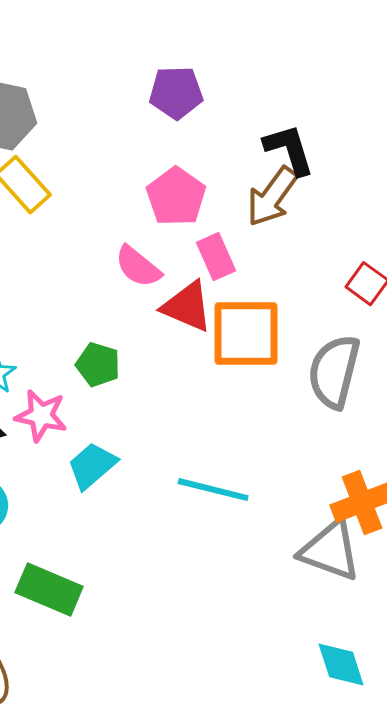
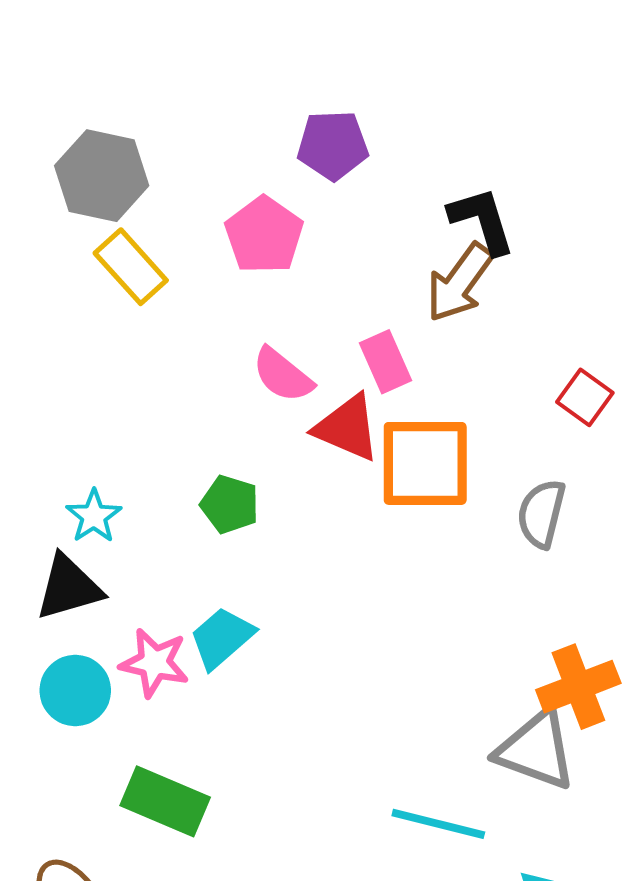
pink pentagon: (176, 197) -> (264, 235), moved
gray semicircle: (334, 372) -> (541, 514), size x0.7
pink star: (41, 416) -> (154, 663), moved
cyan line: (213, 490) -> (438, 824), moved

